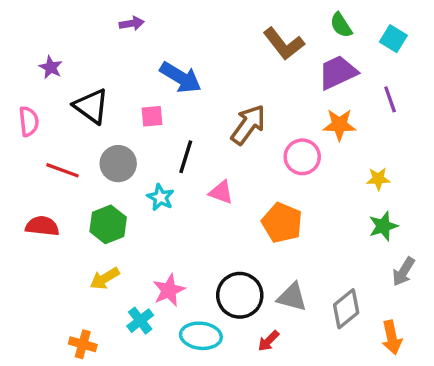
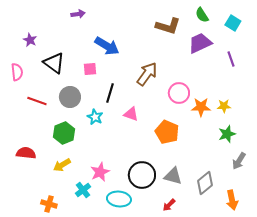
brown L-shape: (284, 44) -> (168, 26), turned -35
orange star: (339, 125) -> (201, 107), moved
red semicircle: (42, 226) -> (26, 153), moved
red arrow: (268, 341) -> (169, 205), moved

